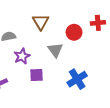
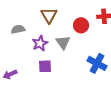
purple star: (22, 56) -> (40, 43), moved
blue cross: (77, 79) -> (97, 63), moved, turned -30

